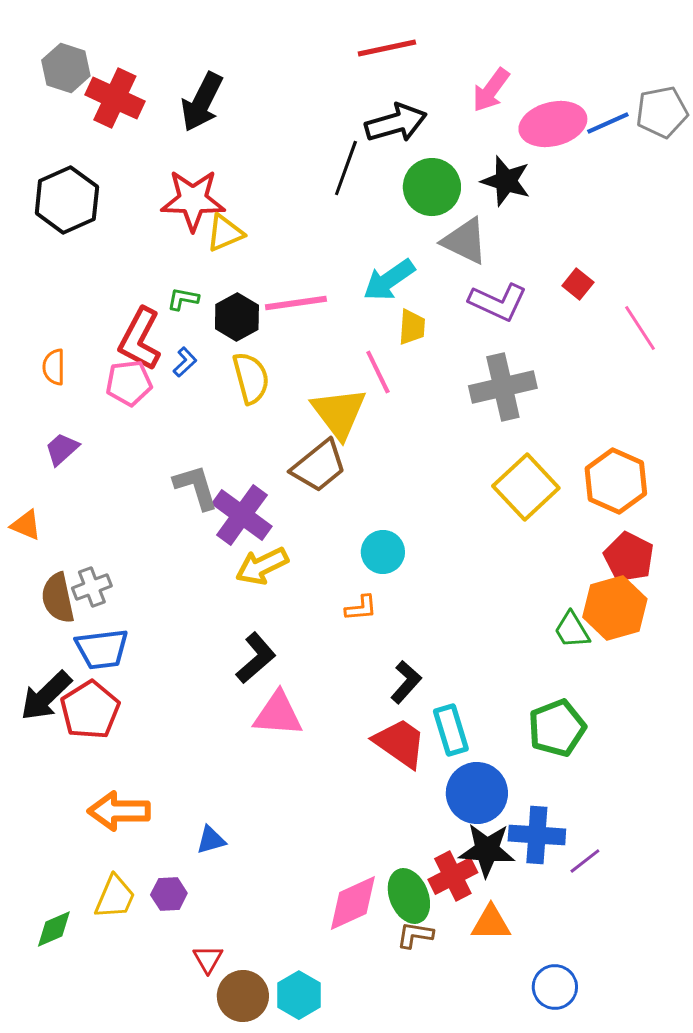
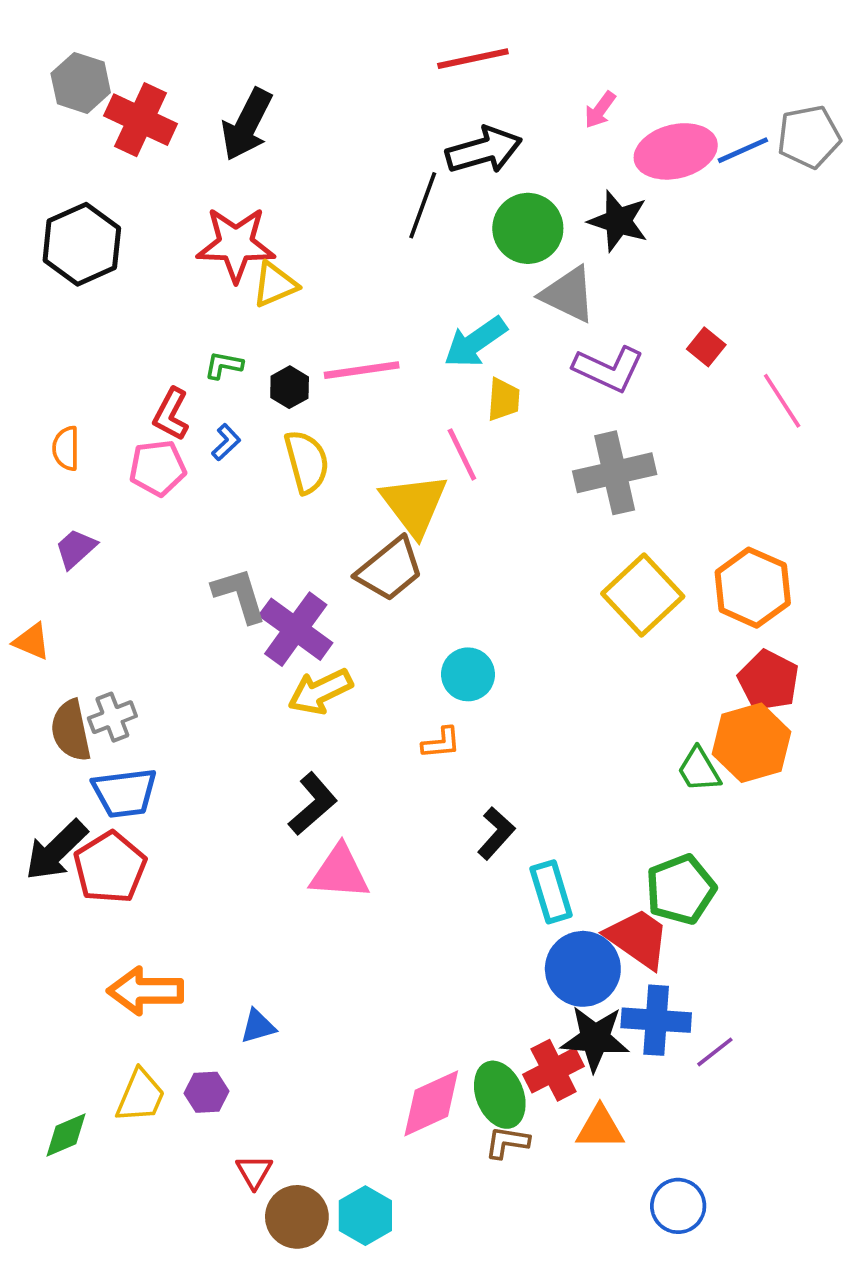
pink arrow: (491, 90) -> (600, 110), size x0.7
black hexagon: (237, 317) -> (290, 387), size x0.7
red L-shape: (140, 339) -> (171, 414), size x0.7
red trapezoid: (400, 743) -> (638, 938), moved

